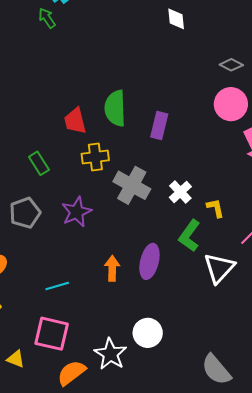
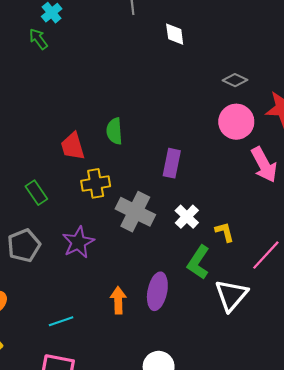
green semicircle: (115, 108) -> (114, 131), size x0.7
purple rectangle: (159, 125) -> (172, 163), moved

